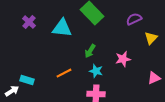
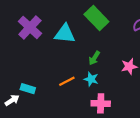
purple cross: (29, 22) -> (30, 27), size x1.6
cyan star: (96, 71) -> (91, 79), moved

